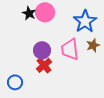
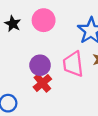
black star: (29, 13) -> (13, 24), moved

